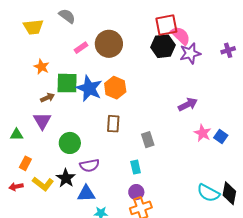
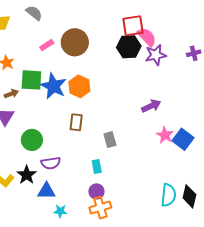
blue square: (221, 137) -> (183, 139), size x1.5
cyan semicircle: (208, 193) -> (168, 195), turned -115

